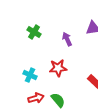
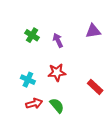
purple arrow: (67, 39) -> (58, 40), moved

